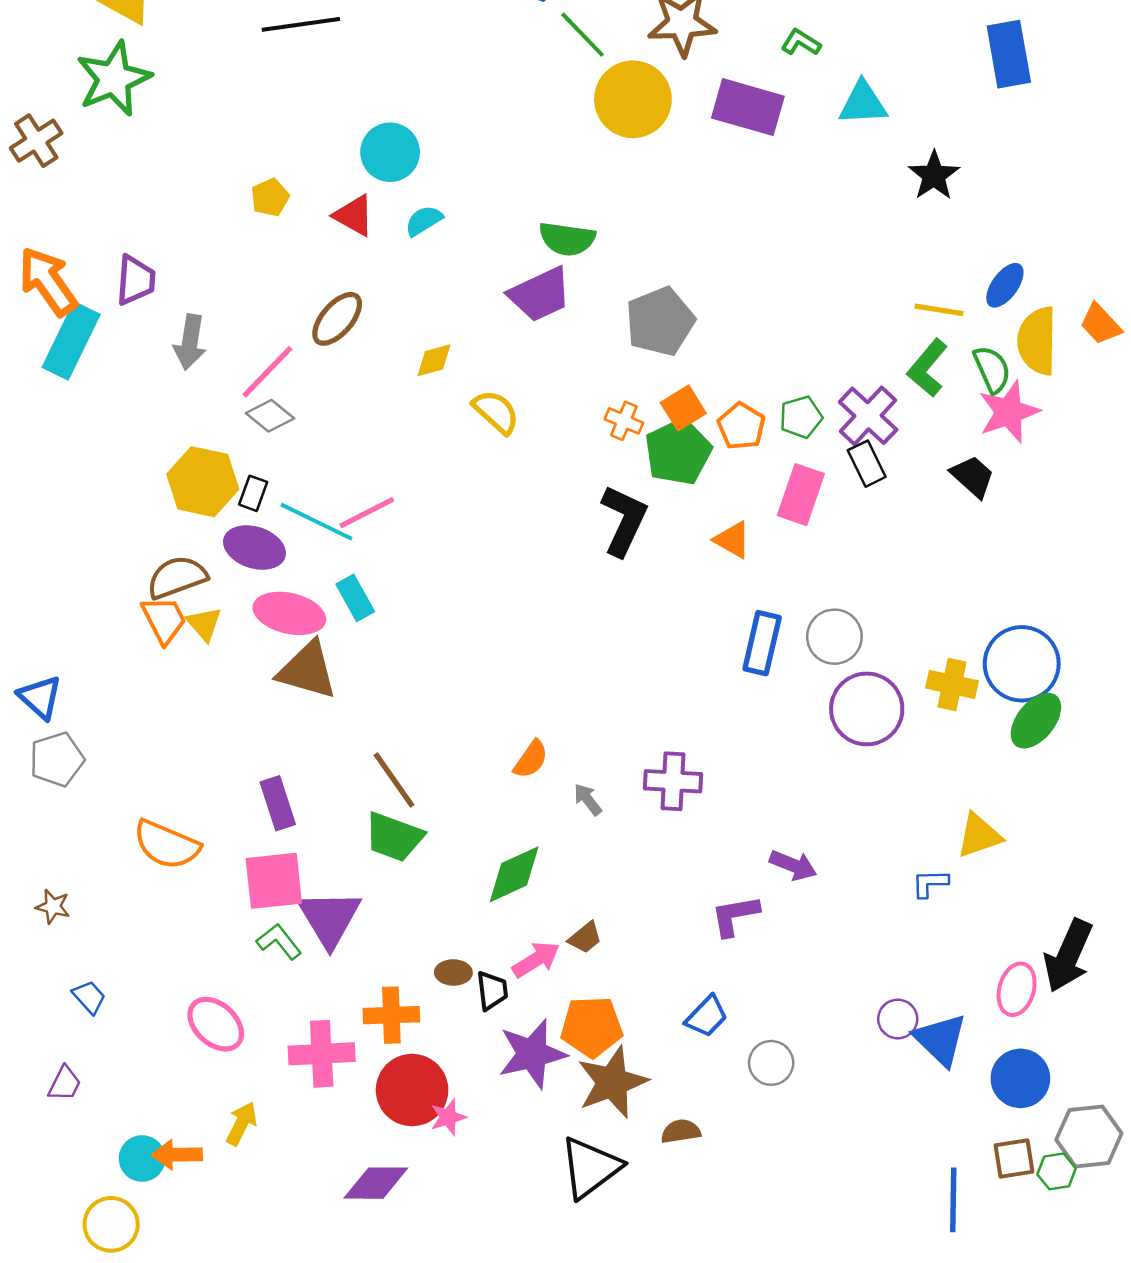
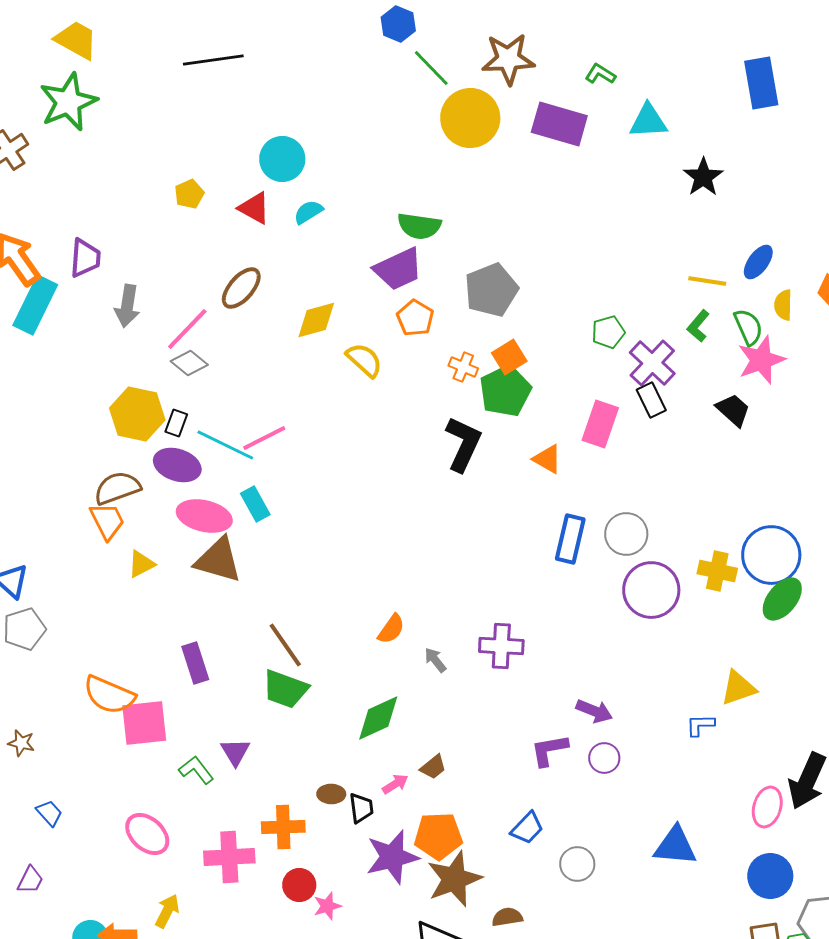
yellow semicircle: (1037, 341) -> (783, 305), size x0.6
yellow diamond: (434, 360) -> (316, 320), size x1.4
green L-shape: (927, 368) -> (698, 326), size x0.7
green pentagon: (801, 417) -> (608, 332), moved
orange pentagon: (741, 426) -> (415, 318), moved
yellow triangle: (204, 624) -> (141, 564), moved, turned 44
pink square: (274, 881) -> (144, 723), moved
purple triangle: (329, 918) -> (235, 752), size x0.6
pink arrow: (536, 960) -> (395, 784), size x0.7
purple circle: (898, 1019) -> (604, 758), moved
blue triangle: (940, 1040) -> (675, 846), moved, turned -39
red circle: (412, 1090) -> (299, 885), size x0.6

